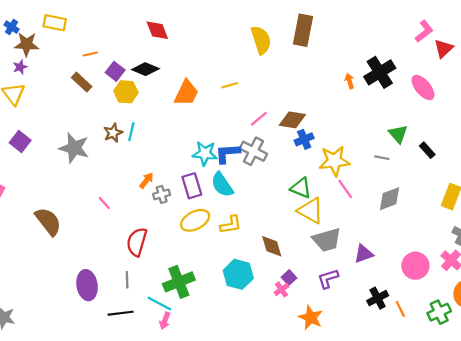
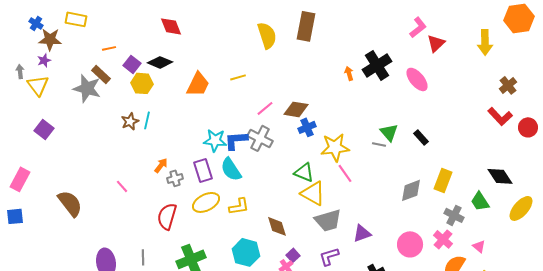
green triangle: (398, 134) -> (389, 132), moved
gray star: (74, 148) -> (87, 88), moved
gray diamond: (389, 199) -> (411, 190), moved
red semicircle: (137, 242) -> (167, 216), moved

